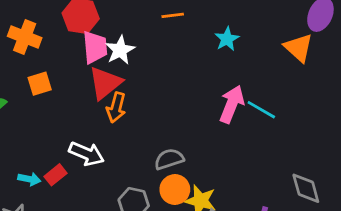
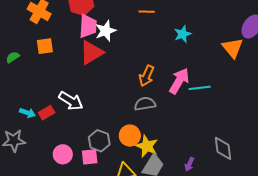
orange arrow: (116, 108) -> (147, 76), moved
cyan line: (261, 110) -> (200, 88), turned -45
gray semicircle: (169, 159) -> (145, 104), moved

